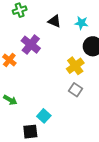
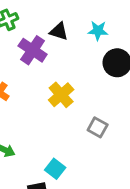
purple cross: (31, 45) -> (33, 50), moved
yellow cross: (75, 66) -> (61, 95), moved

